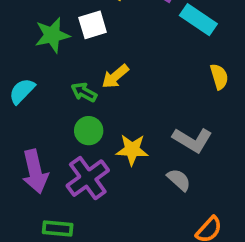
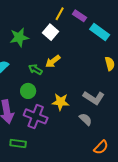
white square: (93, 25) -> (50, 32), moved, turned -35
green circle: (89, 131) -> (28, 91), moved
purple cross: (88, 178) -> (36, 116), turned -35

